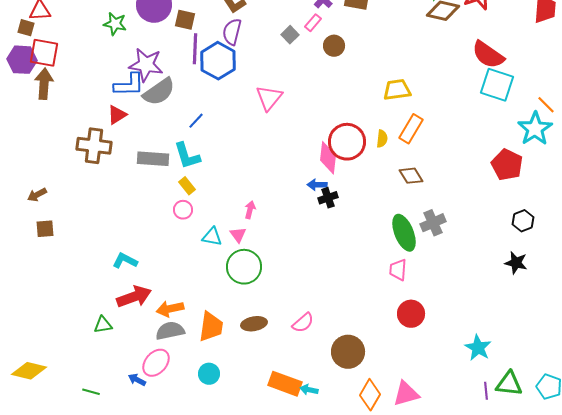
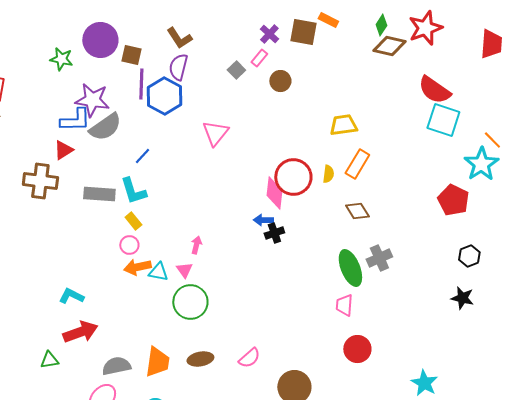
orange arrow: (170, 309) -> (137, 267), moved

